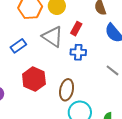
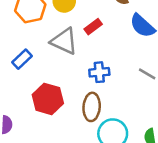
red rectangle: (76, 29) -> (93, 27), turned 32
blue cross: (78, 52) -> (99, 72), moved

